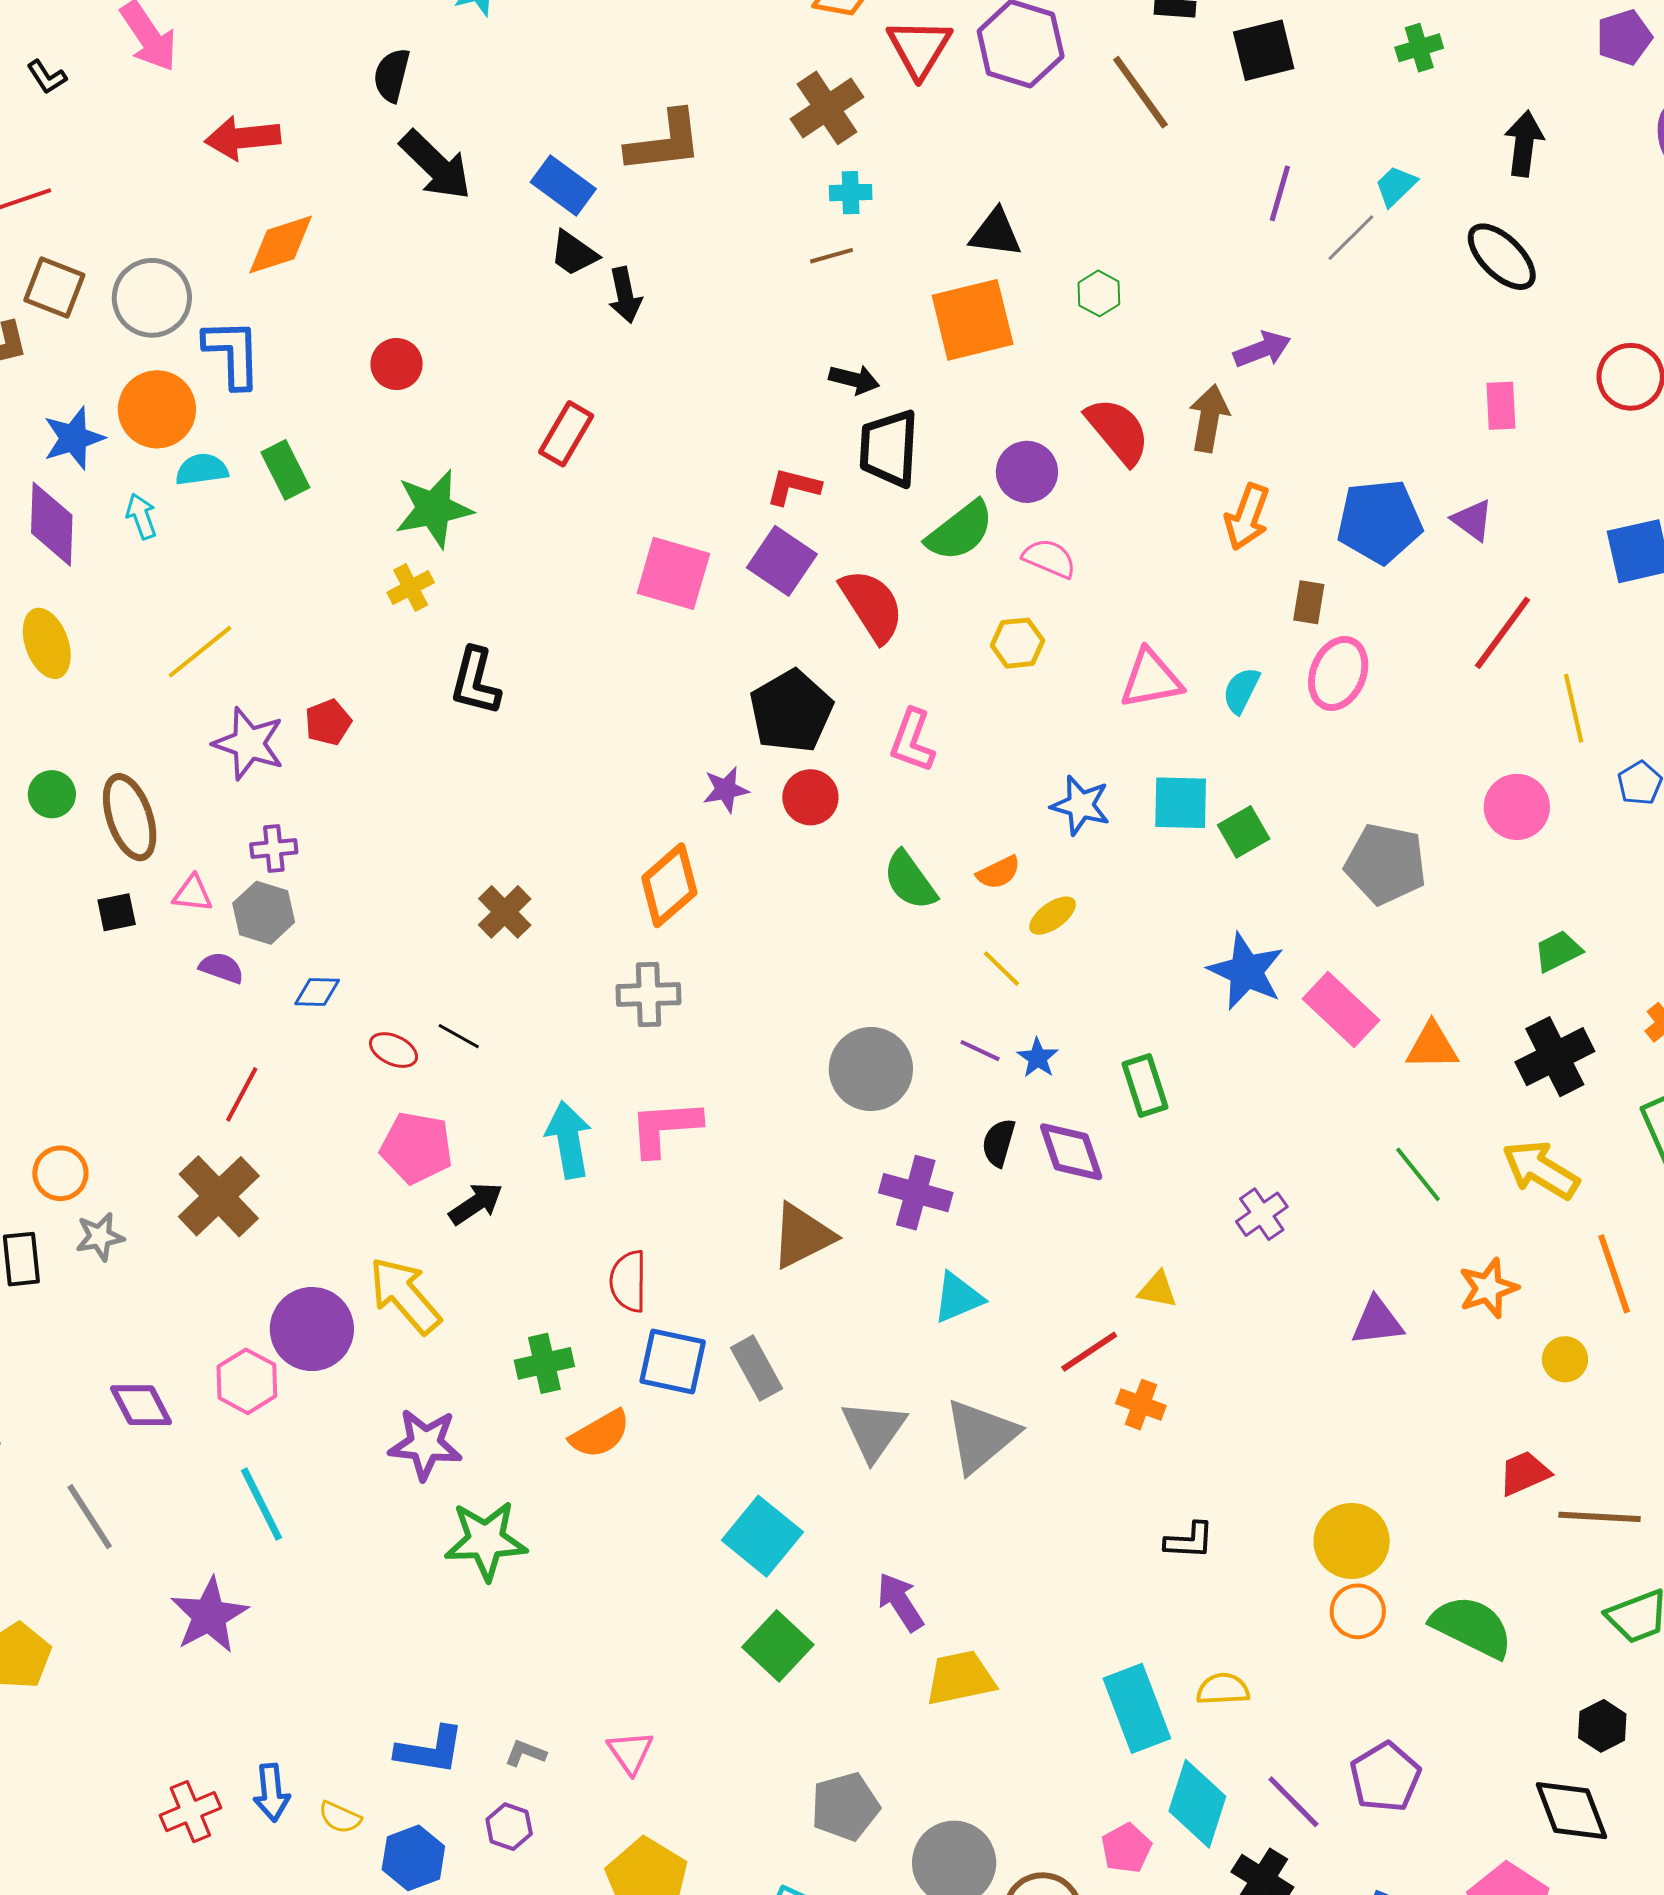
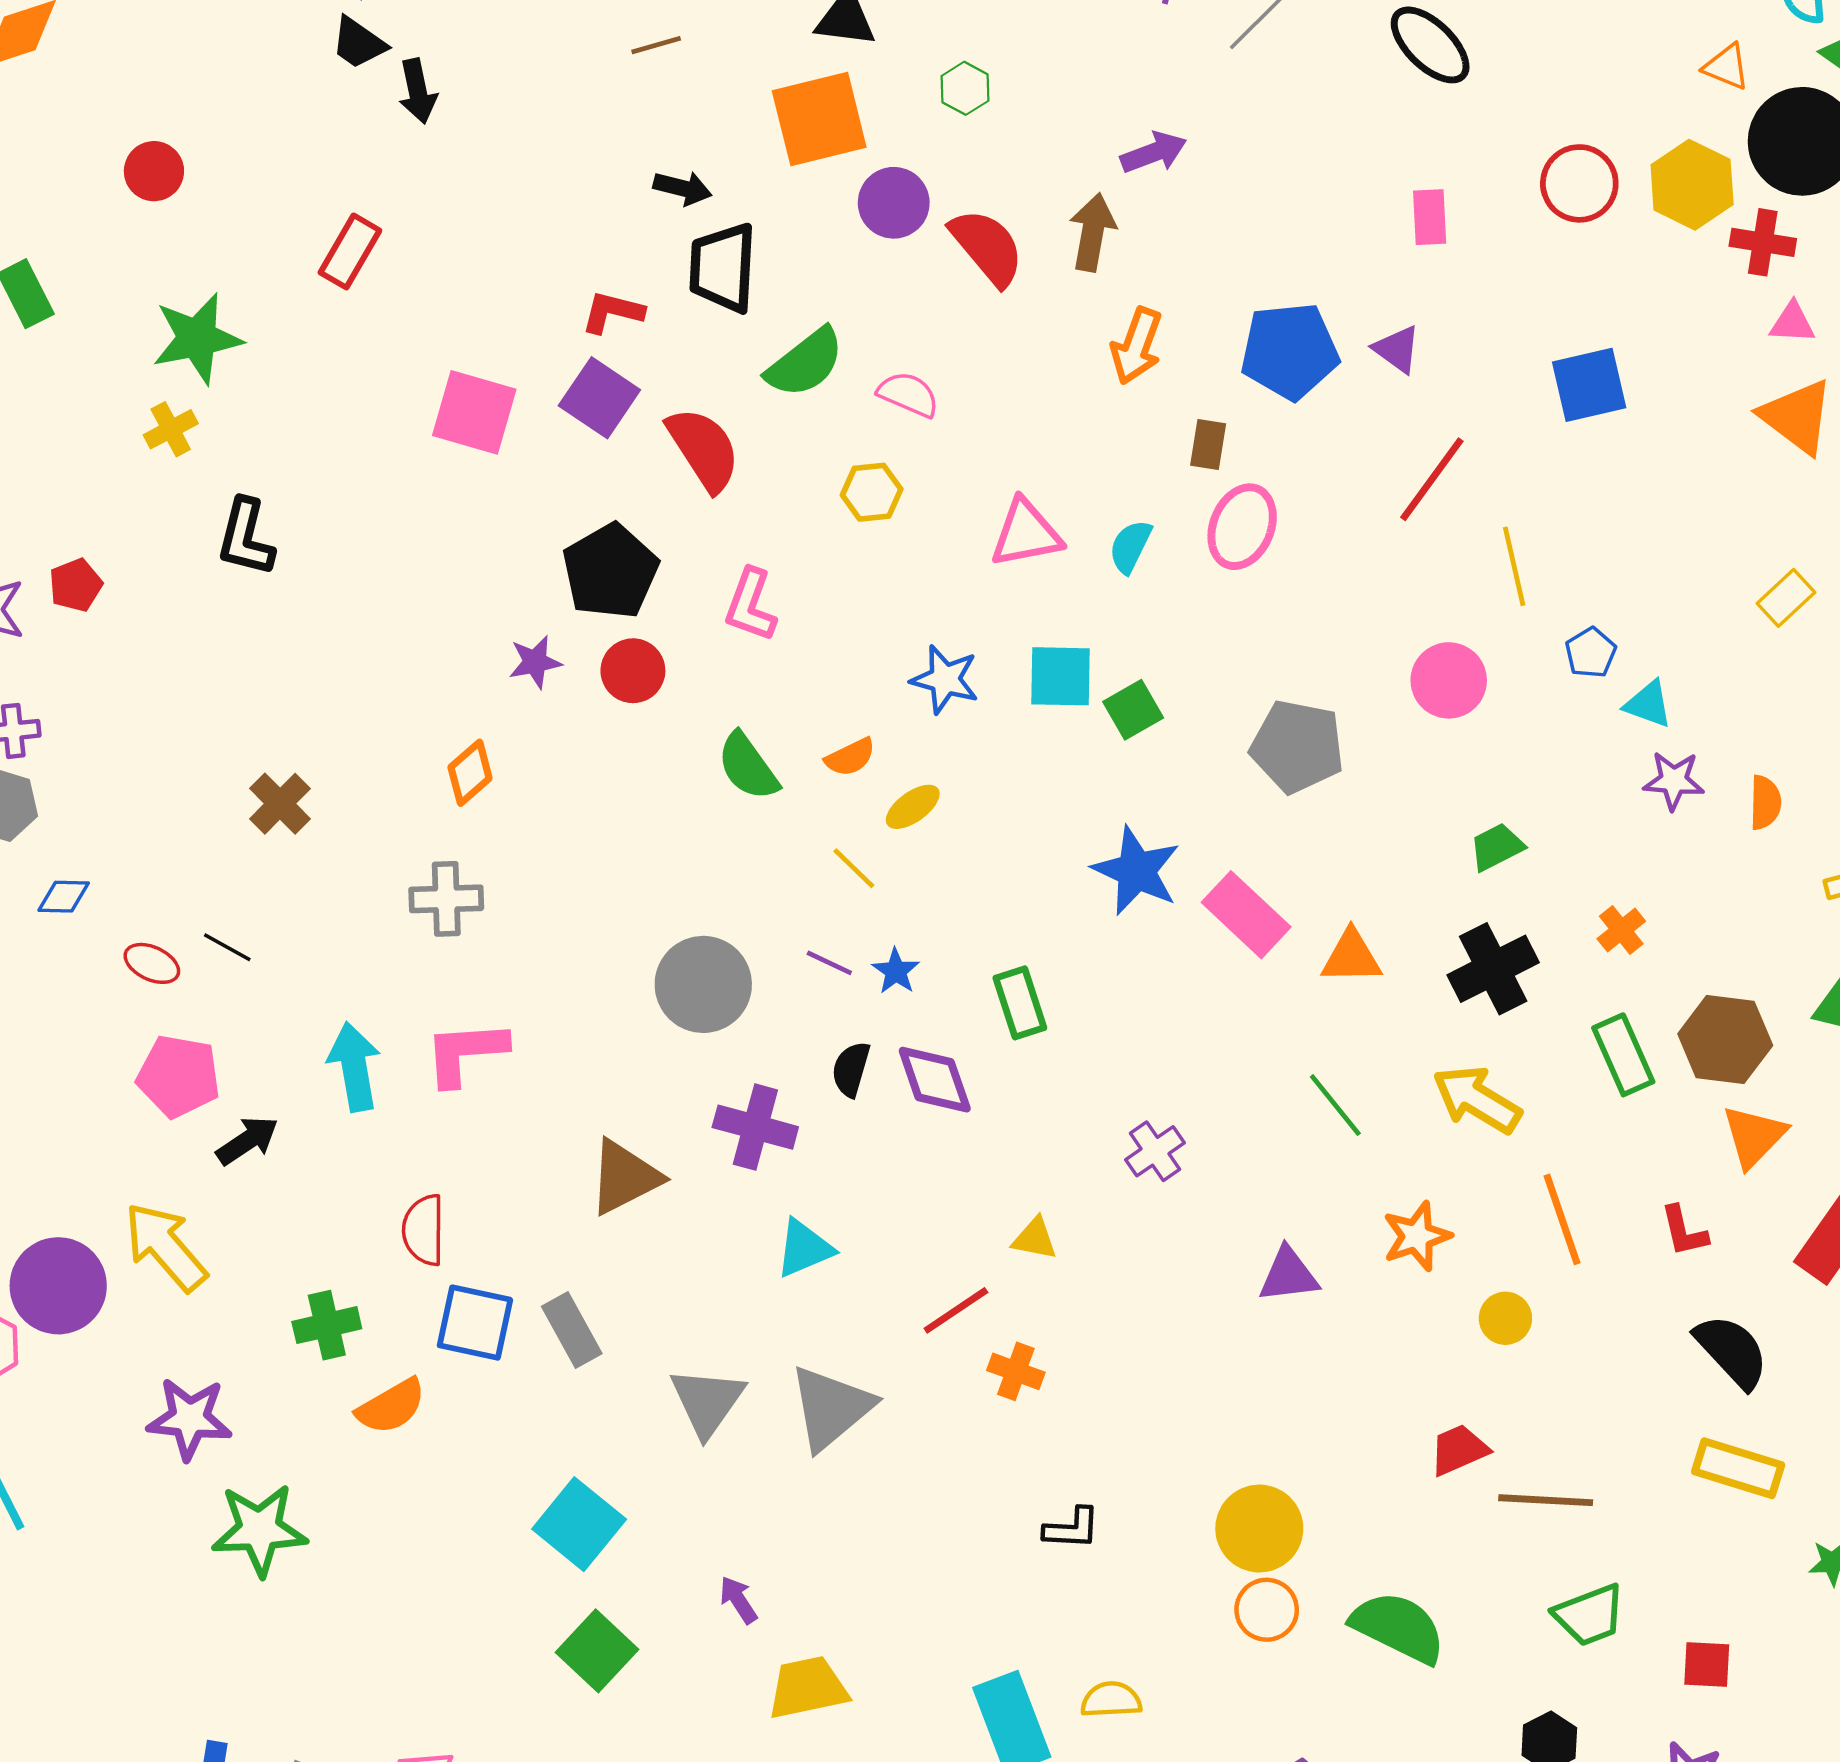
purple circle: (1027, 472) -> (894, 203), moved
orange diamond: (669, 885) -> (470, 773), size x0.7
purple arrow: (900, 1602) -> (738, 1600), size x0.7

